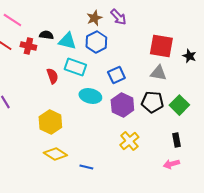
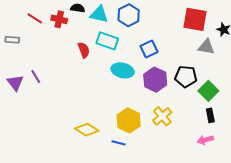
gray triangle: (158, 73) -> (206, 47), moved
green square: (179, 105) -> (208, 91), moved
yellow hexagon: (50, 122) -> (129, 120), moved

